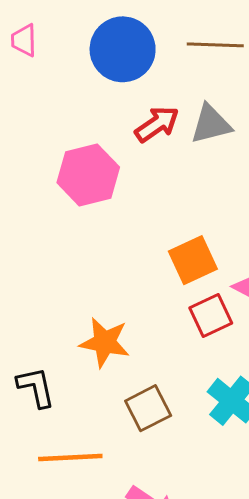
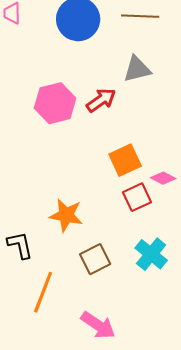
red arrow: (157, 124) -> (101, 100), moved
orange line: (70, 458) -> (43, 292), turned -66

